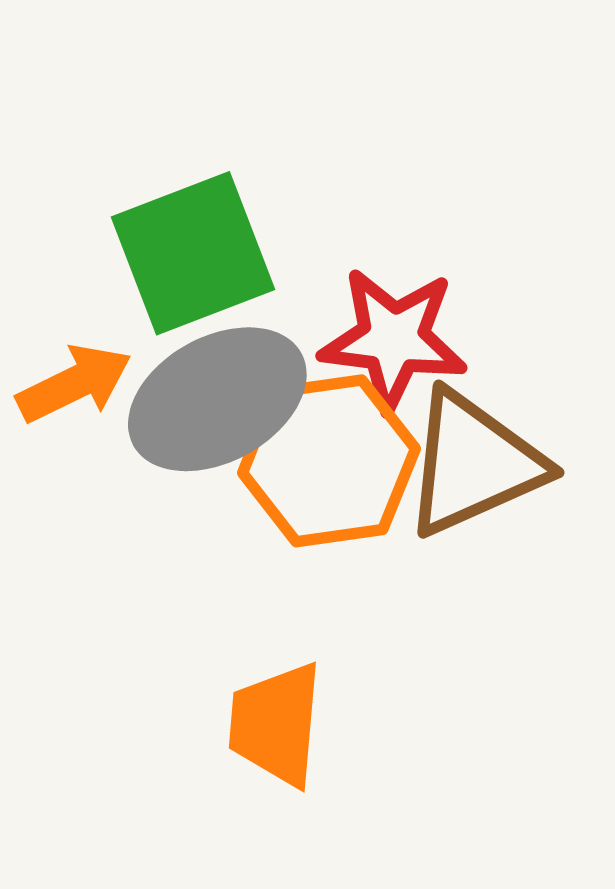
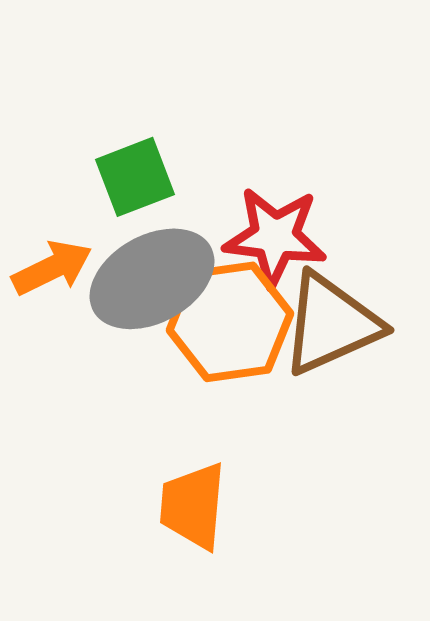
green square: (193, 253) -> (135, 177), size x0.7

